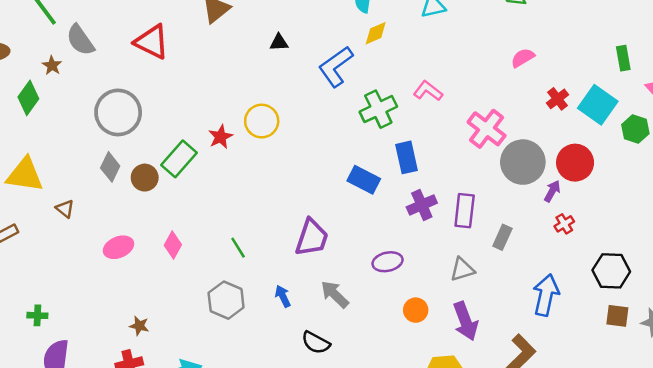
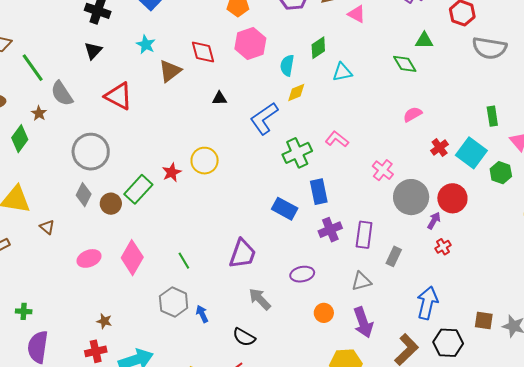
pink cross: (487, 129) -> (383, 170), size x0.7
pink diamond: (173, 245) -> (132, 258), size x1.6
black hexagon: (611, 271) -> (448, 343), moved
blue arrow: (283, 296) -> (202, 314), moved

